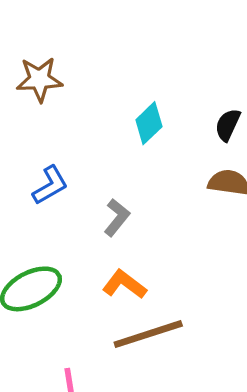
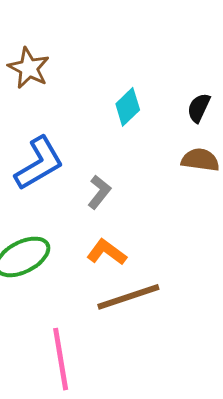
brown star: (39, 79) -> (29, 68), turned 30
blue L-shape: (50, 185) -> (39, 163), size x1.5

